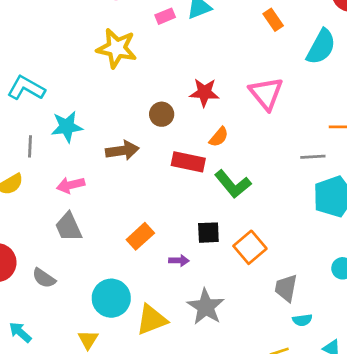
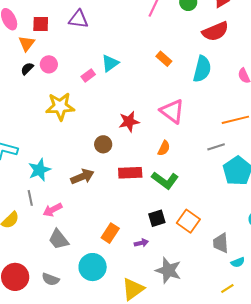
orange semicircle: (219, 137) -> (164, 148), moved
gray line: (30, 146) -> (30, 198), moved
cyan circle: (111, 298) -> (93, 267), moved

